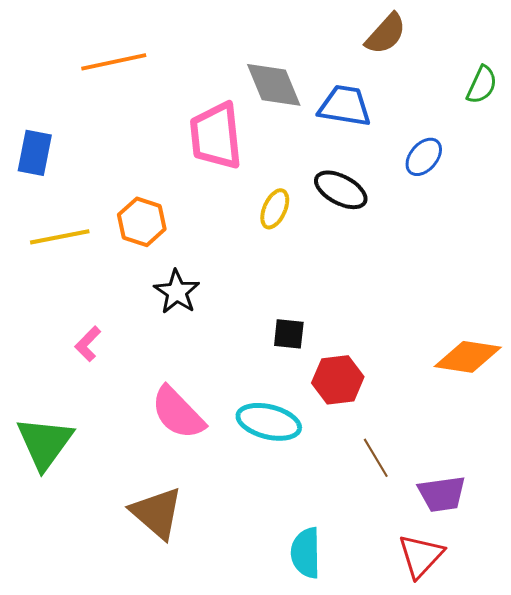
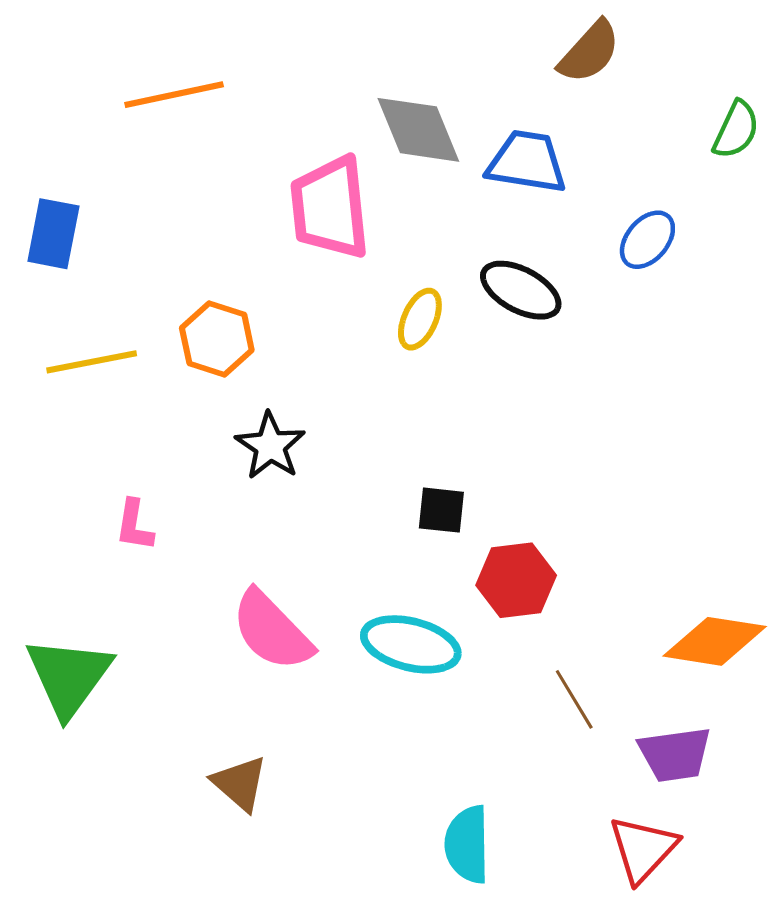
pink L-shape: (88, 344) -> (134, 525), turned -36
orange diamond: (468, 357) -> (715, 641), moved
brown triangle: (157, 513) -> (240, 783), size x0.7

